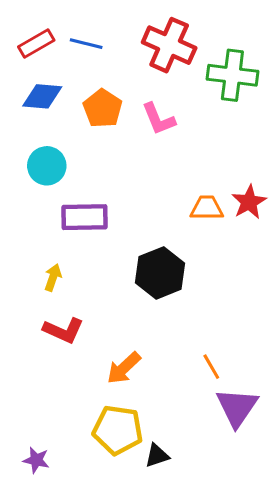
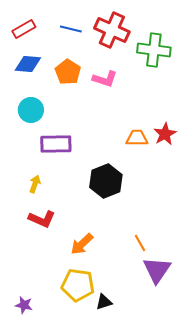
blue line: (86, 44) -> (71, 29), moved
pink L-shape: (158, 119) -> (105, 79), turned -50

